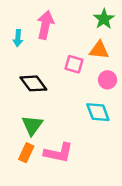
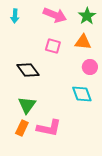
pink arrow: (45, 25) -> (55, 15), moved, turned 100
cyan arrow: (18, 38) -> (15, 16), moved
pink square: (74, 64) -> (53, 46), moved

